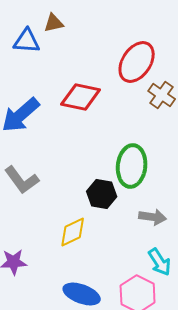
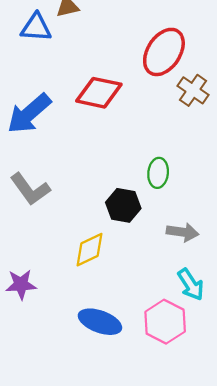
green ellipse: (132, 166) -> (158, 173), size x0.6

